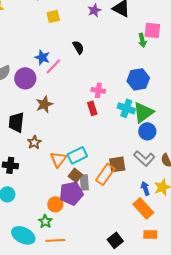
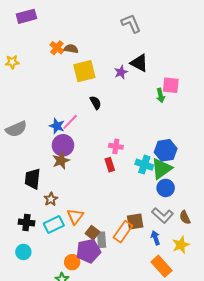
purple star: (94, 10) -> (121, 72), moved
yellow square: (53, 16) -> (84, 71), moved, size x1.6
blue star: (42, 57) -> (57, 126), moved
purple circle: (25, 78) -> (63, 145), moved
blue hexagon: (138, 79) -> (166, 150), moved
cyan rectangle: (77, 155) -> (54, 225), moved
blue arrow: (145, 188) -> (155, 238), moved

